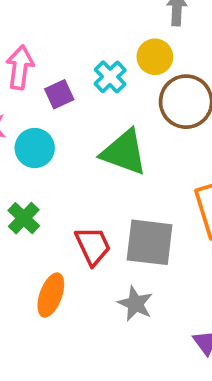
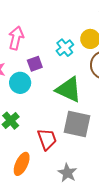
purple square: (59, 94) -> (35, 64), moved
gray square: (150, 242) -> (77, 124), moved

